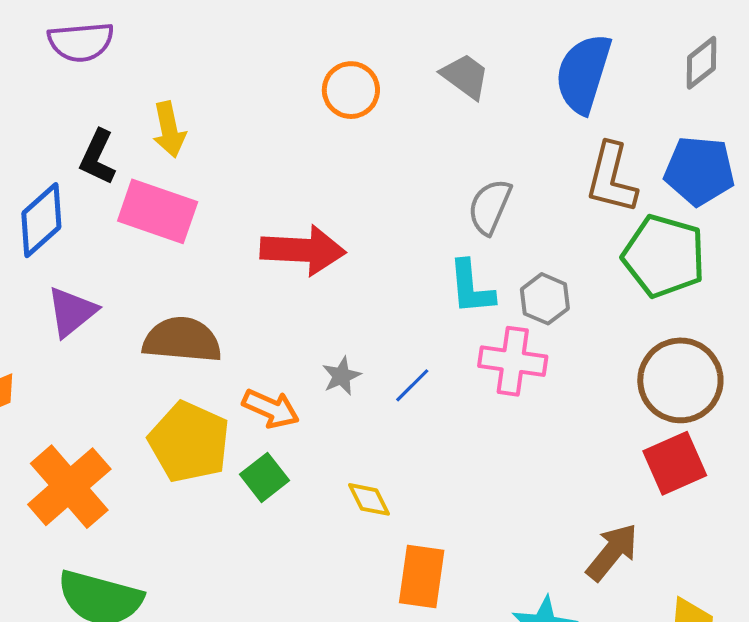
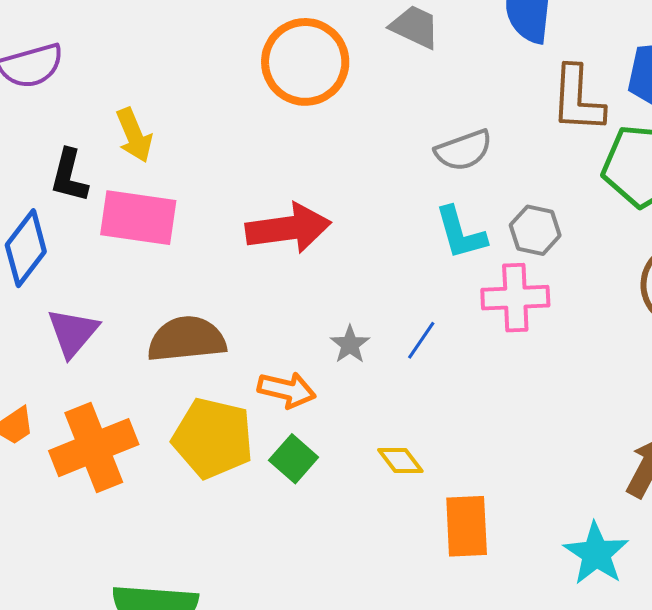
orange circle: (351, 90) -> (305, 62), size x1.5
gray semicircle: (490, 207) -> (464, 150), turned -122
orange cross: (69, 487) -> (94, 448), moved, turned 30

